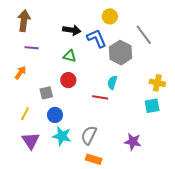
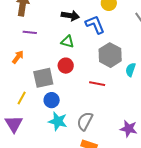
gray hexagon: (121, 53) -> (110, 55), moved
cyan semicircle: (112, 82) -> (131, 70), moved
gray square: (46, 93) -> (43, 78), size x1.5
purple triangle: (31, 141) -> (14, 124), moved

